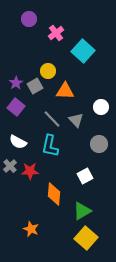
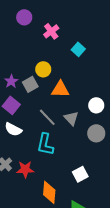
cyan square: (83, 51) -> (78, 49), size x0.6
white semicircle: (18, 142) -> (13, 129), moved
gray circle: (99, 144) -> (96, 133), moved

